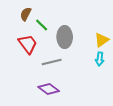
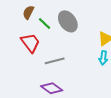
gray ellipse: (65, 37) -> (68, 21), moved, turned -35

